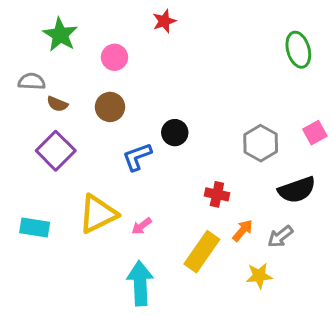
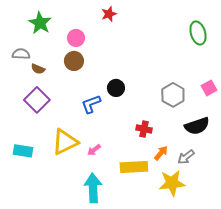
brown circle: (110, 107) -> (74, 61), moved
yellow rectangle: (202, 252) -> (134, 167), turned 52
yellow star: (259, 276) -> (172, 183), size x1.5

